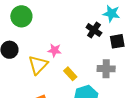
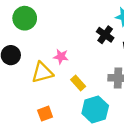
yellow triangle: (38, 65) -> (42, 72), turned 30

